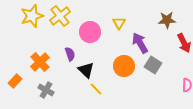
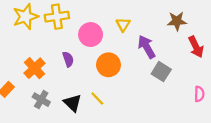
yellow cross: (60, 16) -> (57, 17), turned 30
orange circle: (124, 66) -> (108, 65), moved
black triangle: (86, 70) -> (73, 103), moved

